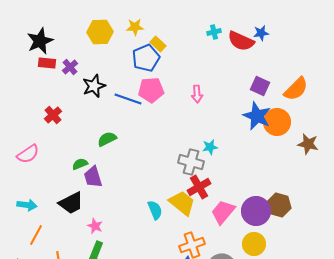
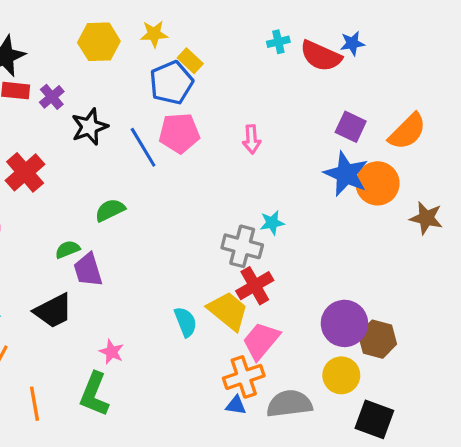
blue line: (128, 99) -> (143, 147), turned 40
red cross: (53, 115) -> (25, 172), size x1.4
brown hexagon: (279, 205) -> (377, 339), moved
pink trapezoid: (223, 212) -> (261, 341), moved
pink star: (95, 226) -> (112, 352), moved

